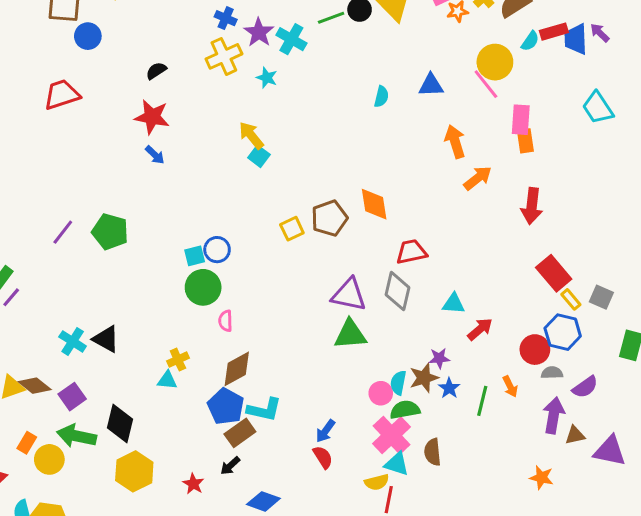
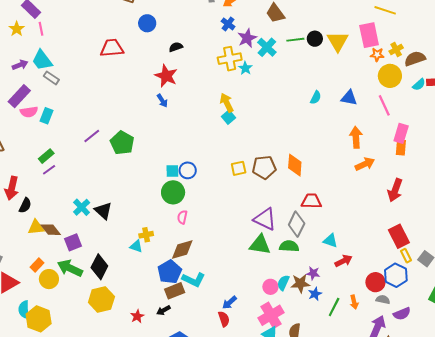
blue circle: (88, 36) -> (147, 23), moved
yellow cross: (224, 56) -> (230, 59), moved
yellow circle: (495, 62) -> (390, 76), moved
green semicircle: (405, 410) -> (289, 246), moved

